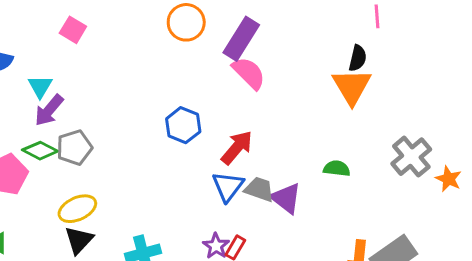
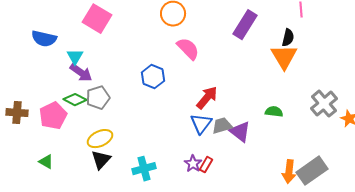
pink square: (73, 30) -> (97, 19), size x1.6
purple rectangle: (241, 39) -> (245, 25), moved
pink semicircle: (249, 73) -> (188, 49), moved
purple arrow: (49, 110) -> (81, 73), turned -95
blue hexagon: (183, 125) -> (153, 77), moved
gray trapezoid: (259, 189) -> (222, 126), turned -35

